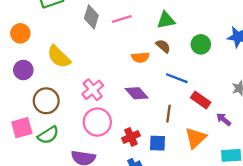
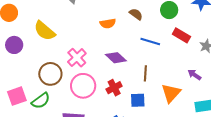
orange semicircle: (140, 57) -> (108, 23), moved
red rectangle: (201, 100) -> (181, 35), moved
brown circle: (46, 101) -> (50, 74), moved
red cross: (131, 137) -> (114, 88), moved

